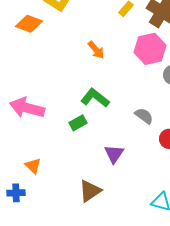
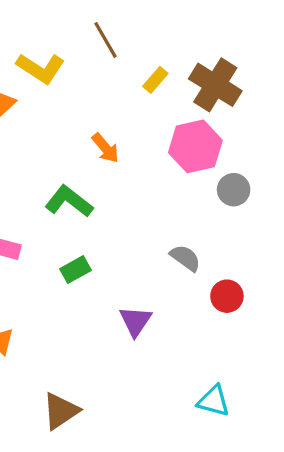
green L-shape: (95, 98) -> (69, 201), moved
brown triangle: (90, 191) -> (61, 411), moved

